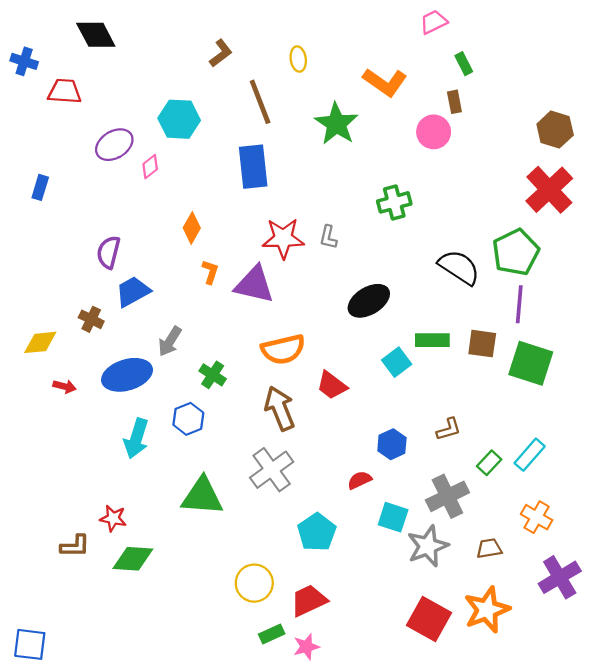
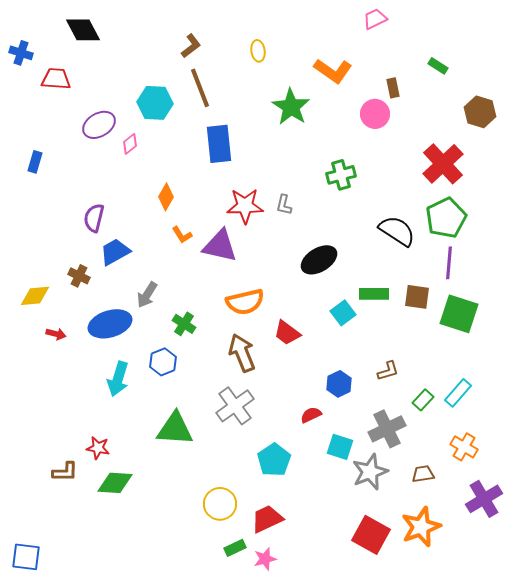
green rectangle: (464, 64) -> (438, 66), moved, turned -30
brown line: (260, 102) -> (200, 88), moved
red cross: (549, 190) -> (443, 164), moved
orange L-shape: (210, 272) -> (182, 235), turned 130

